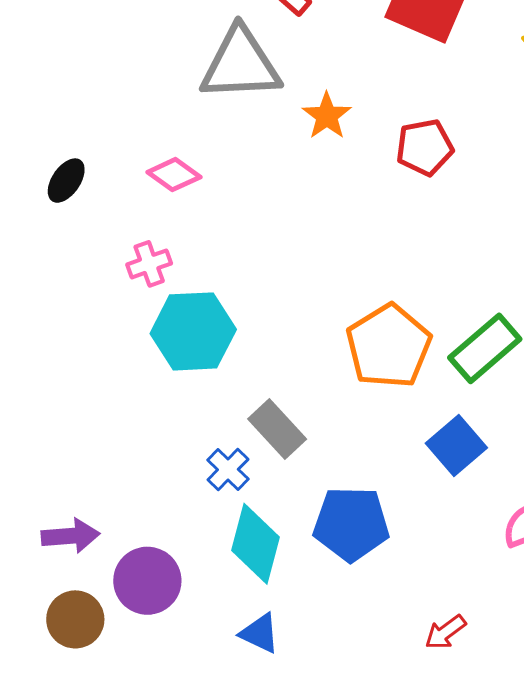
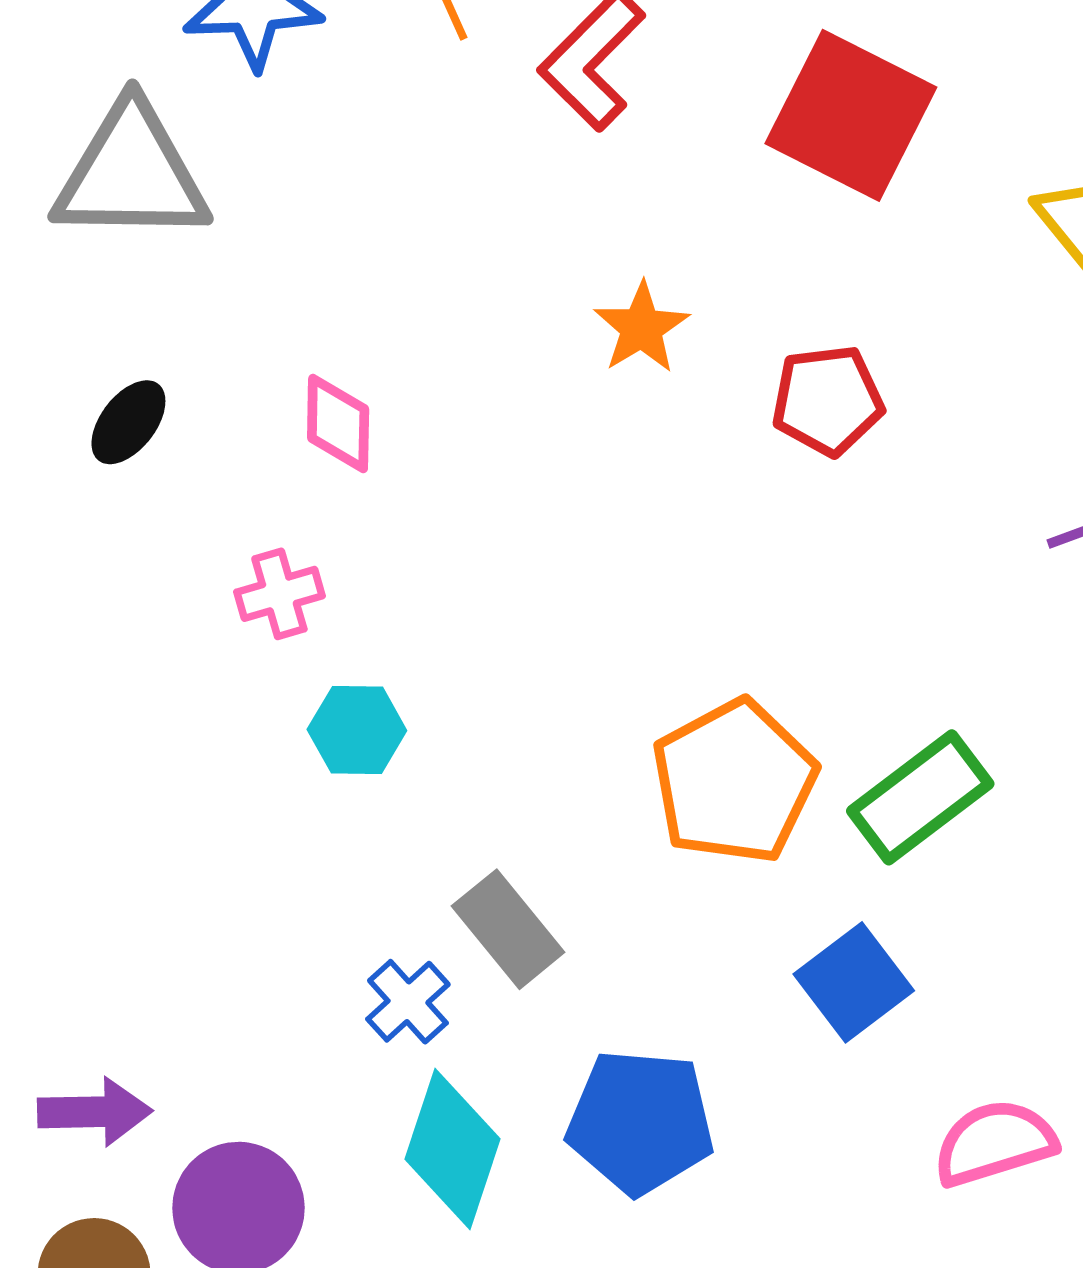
gray triangle: (240, 64) -> (131, 174), moved
pink diamond: (174, 175) -> (338, 423), turned 52
cyan hexagon: (193, 331) -> (357, 730), size x0.6

